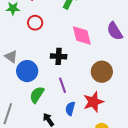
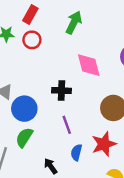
red circle: (35, 23) -> (32, 40), moved
green semicircle: (37, 95) -> (24, 137), moved

